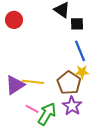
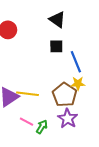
black square: (77, 24) -> (56, 46), moved
green arrow: (47, 114) -> (42, 127), size x0.6

